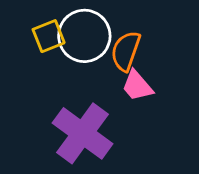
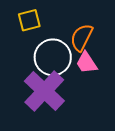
white circle: (84, 36) -> (53, 57), moved

